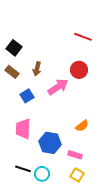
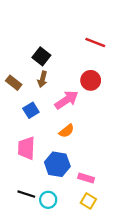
black square: (14, 48) -> (41, 56), moved
orange semicircle: (82, 126) -> (67, 131), moved

